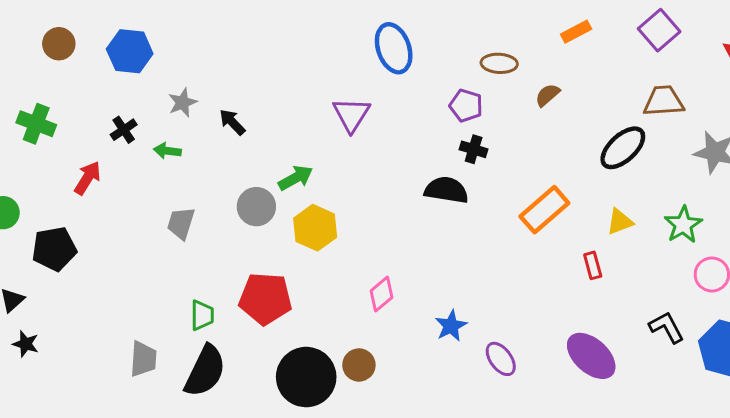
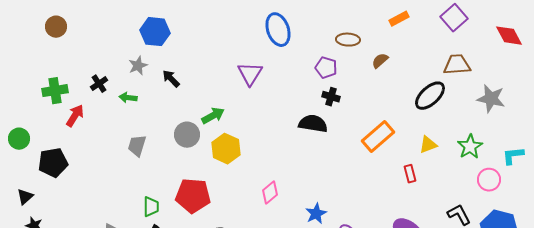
blue hexagon: (130, 51) -> (155, 32), moved
green cross: (36, 124) -> (55, 91), moved, turned -30

